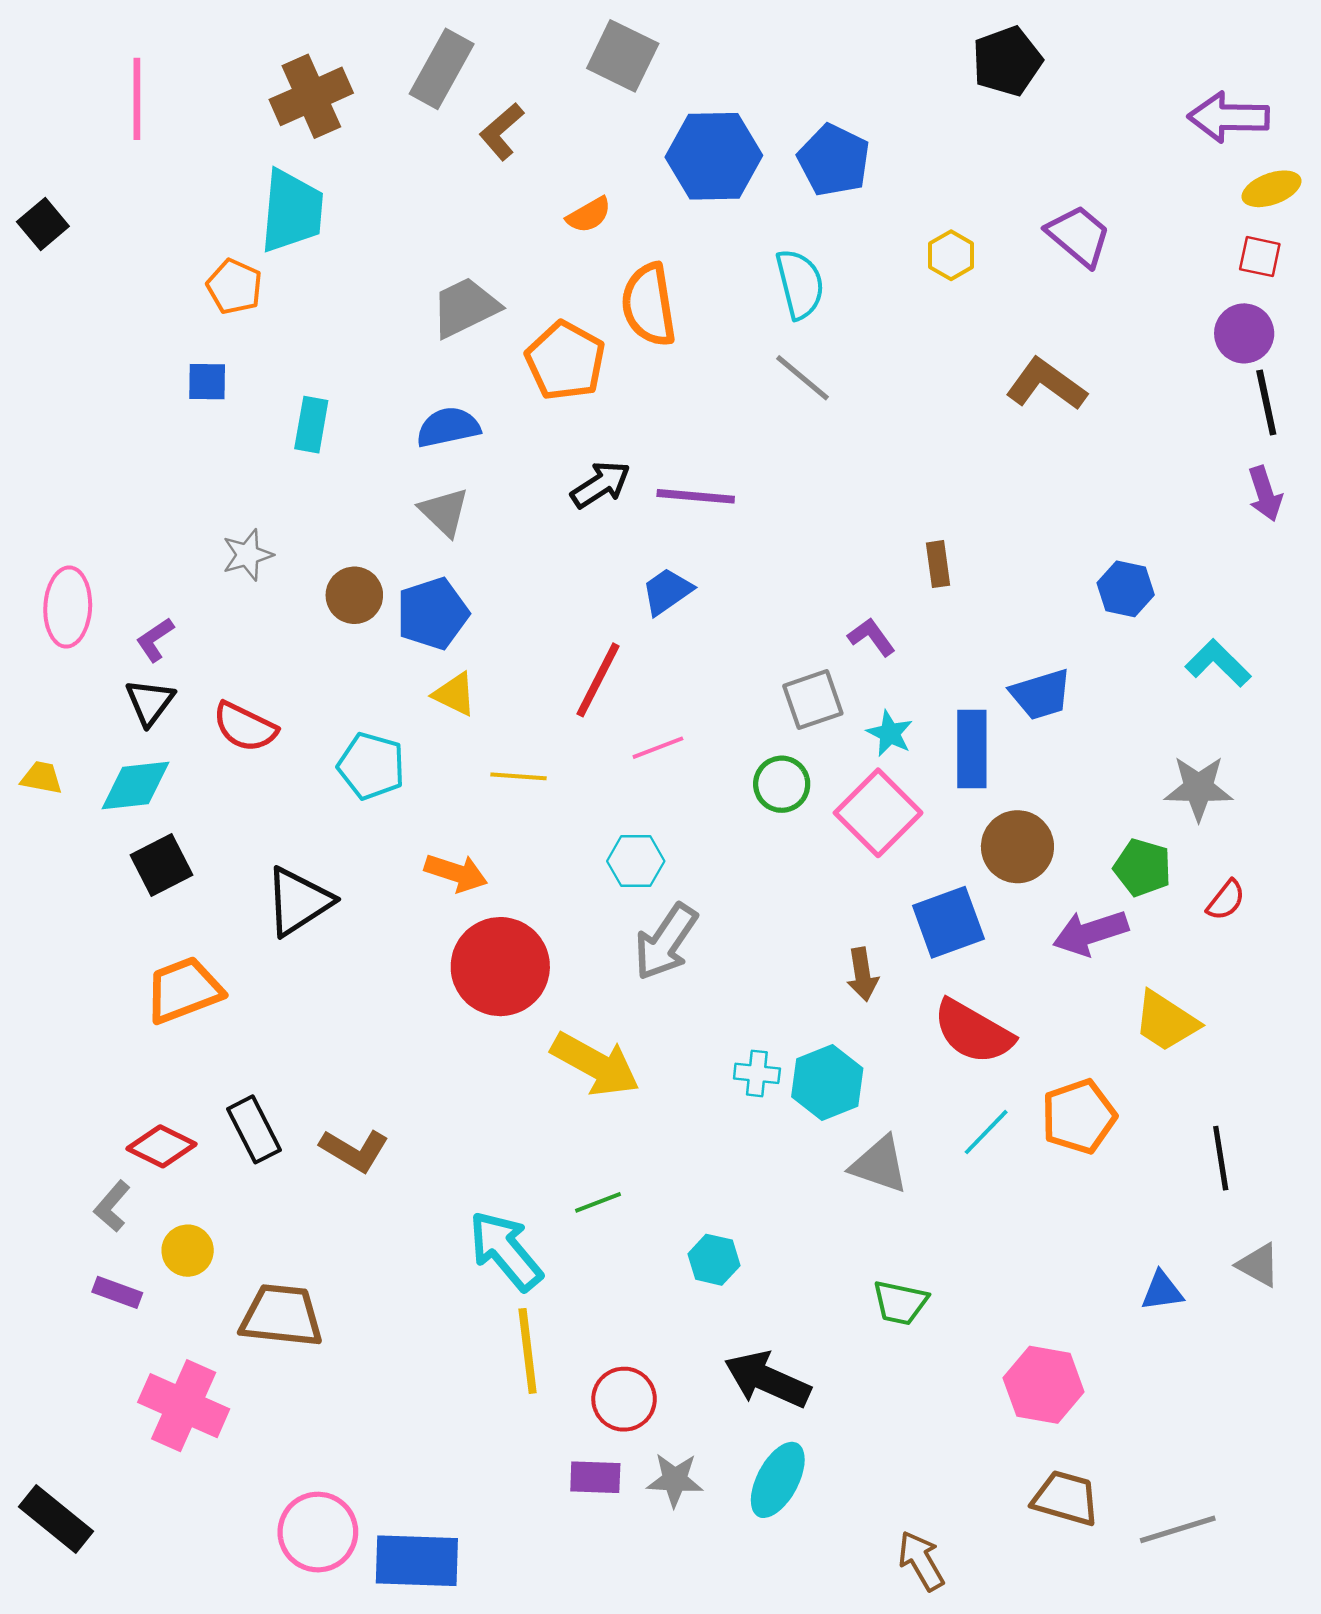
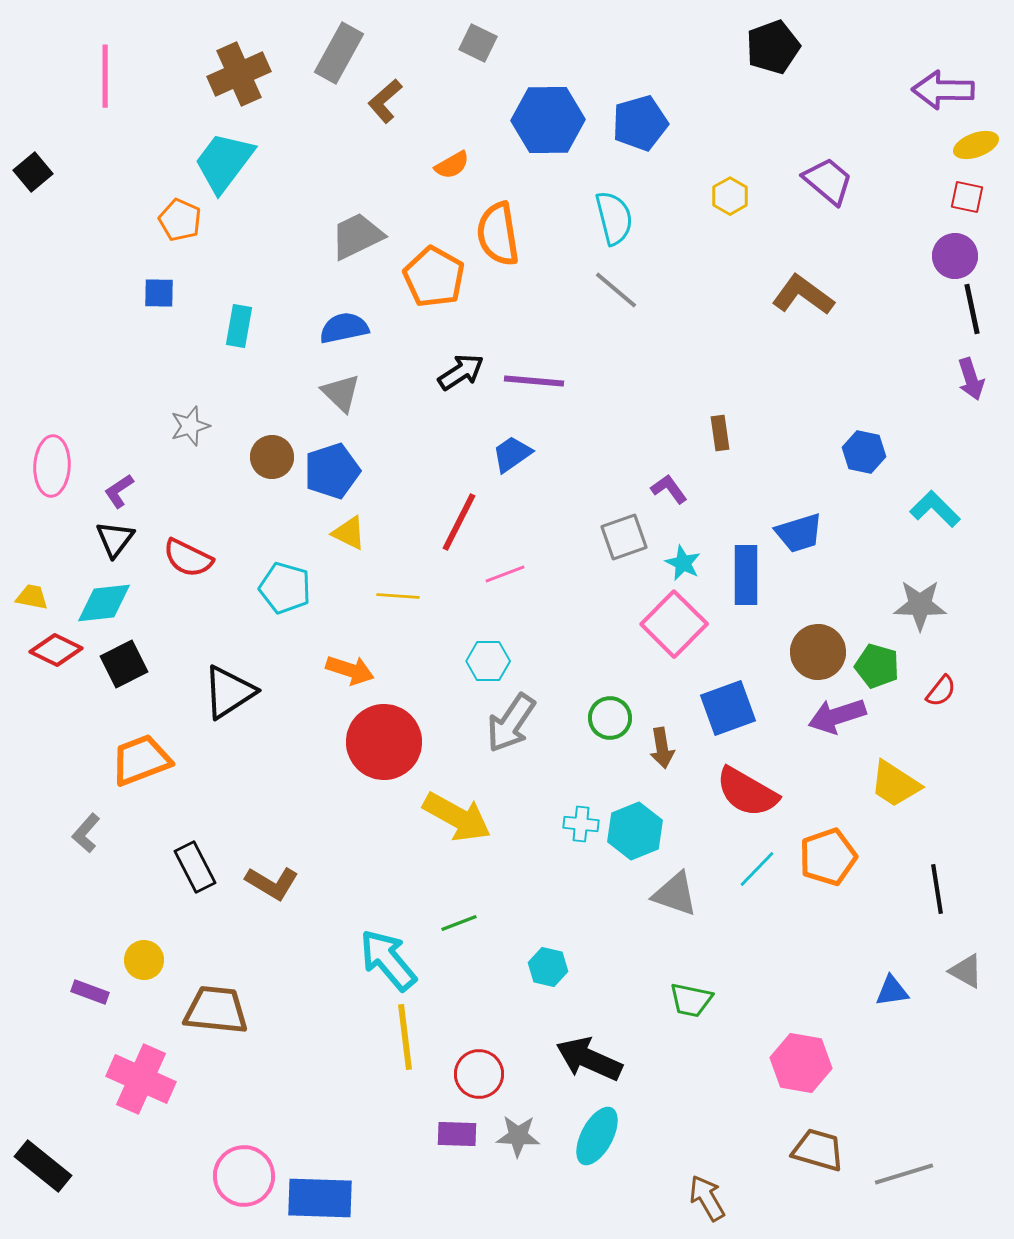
gray square: (623, 56) -> (478, 43), size x0.7
blue pentagon: (834, 160) -> (640, 123), turned 30
cyan trapezoid: (292, 211) -> (224, 162), turned -148
green circle: (782, 784) -> (610, 718), moved
brown circle: (1017, 847) -> (818, 652), moved
red diamond: (162, 1146) -> (56, 650), moved
gray L-shape: (112, 1206) -> (86, 833), moved

